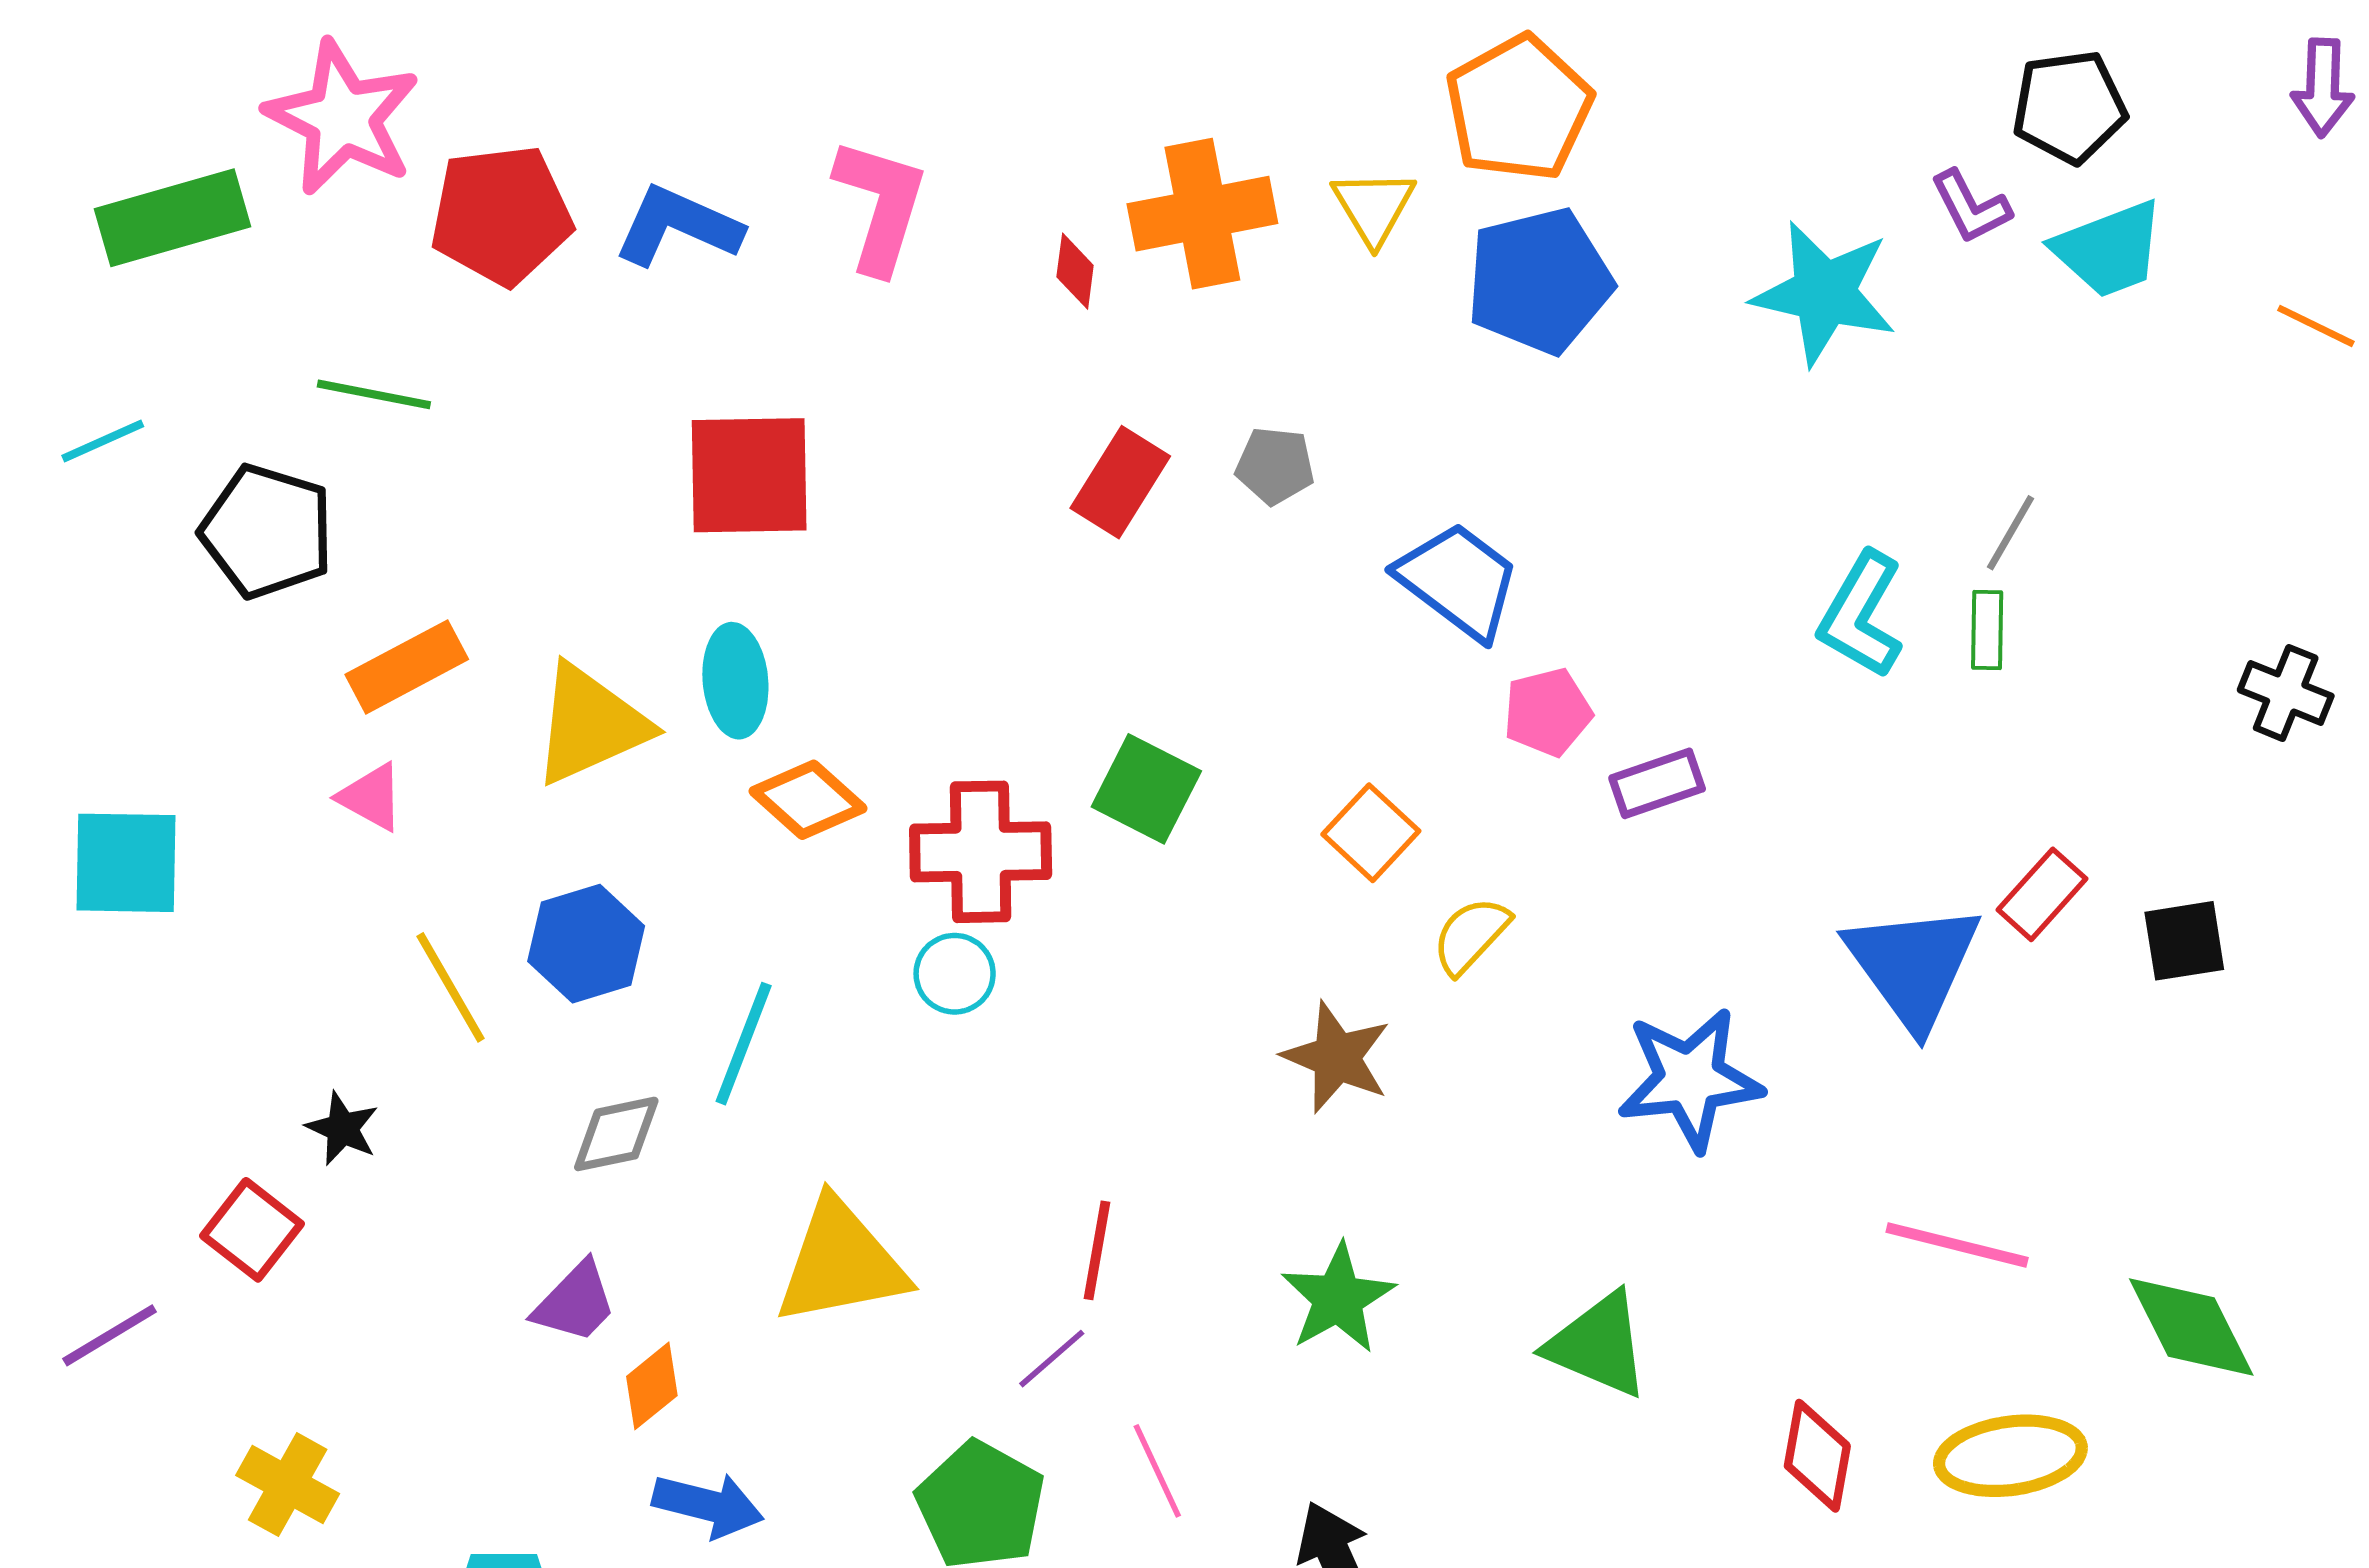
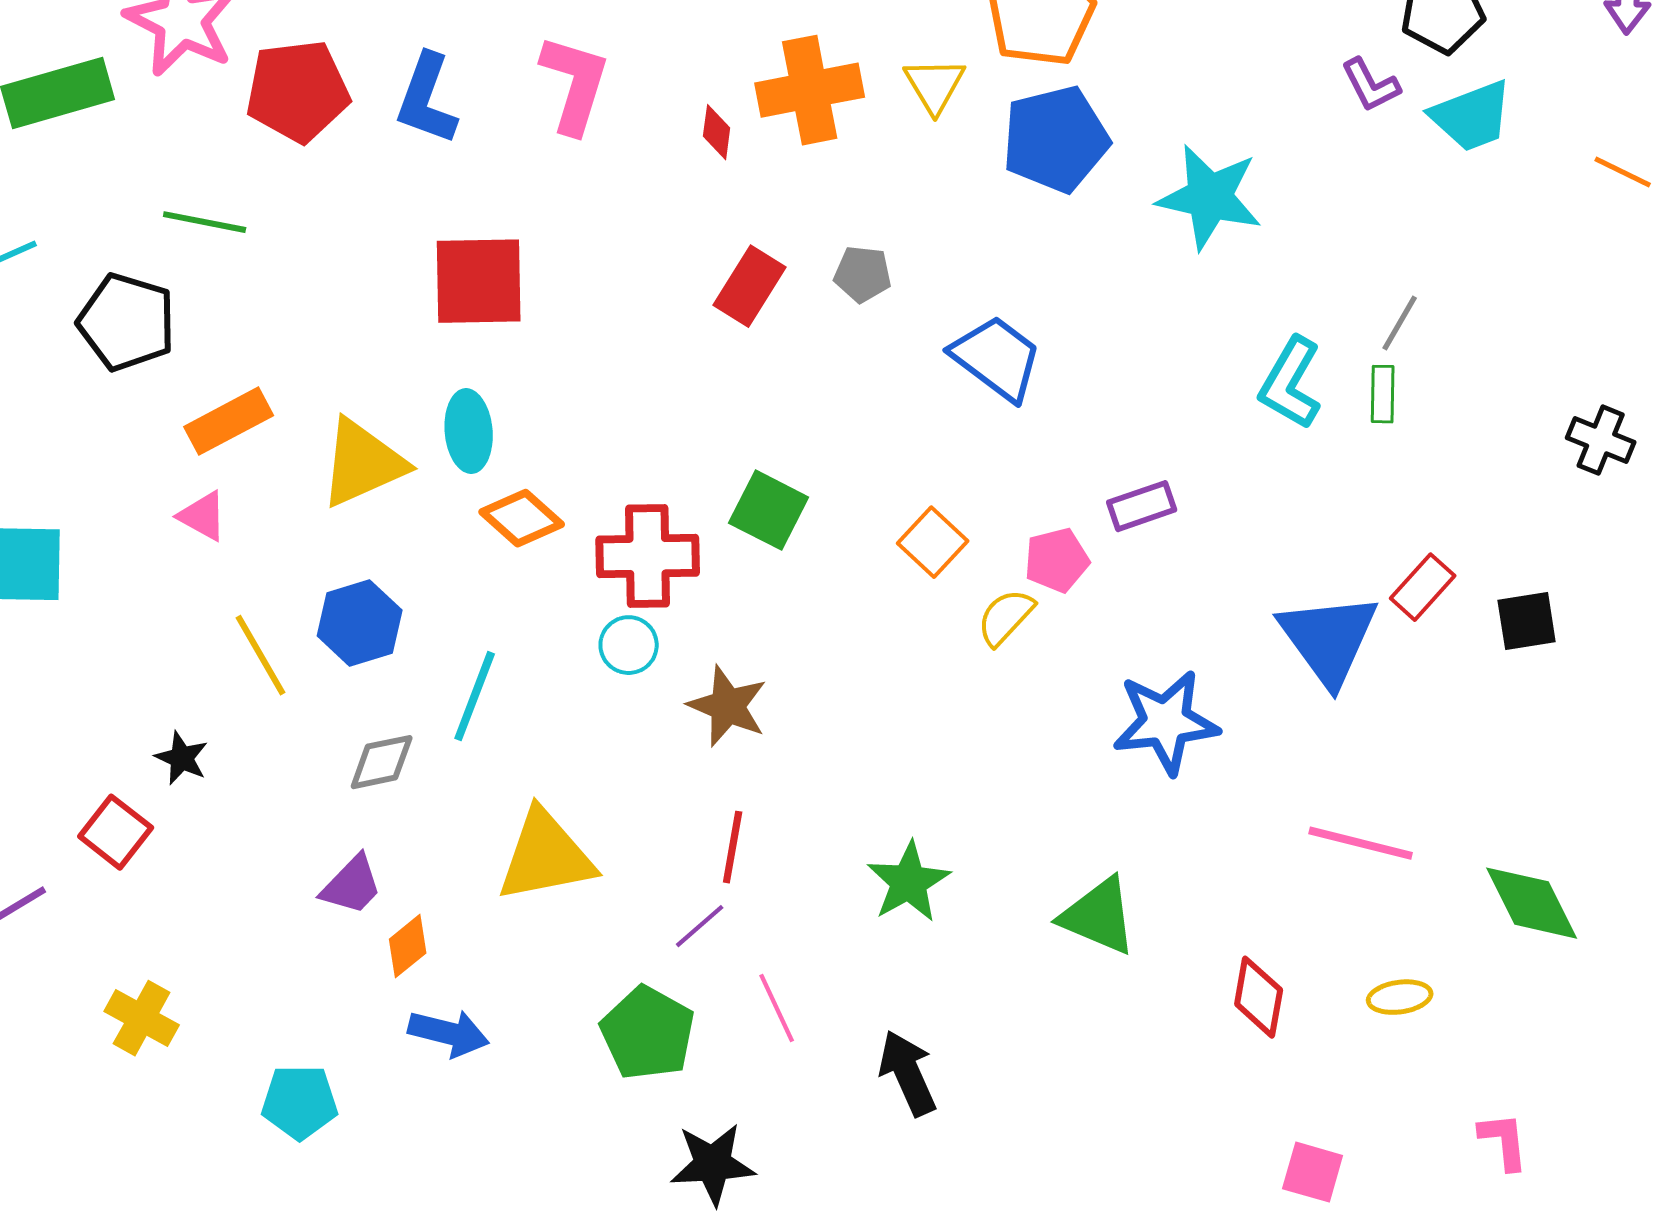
blue L-shape: (678, 226) -> (427, 99), turned -94
cyan star: (1824, 293) -> (1210, 197), moved
pink pentagon: (1548, 712) -> (1057, 560), moved
brown star: (1337, 1057) -> (728, 706), moved
yellow ellipse: (2010, 1456) -> (1400, 997), size x0.6

